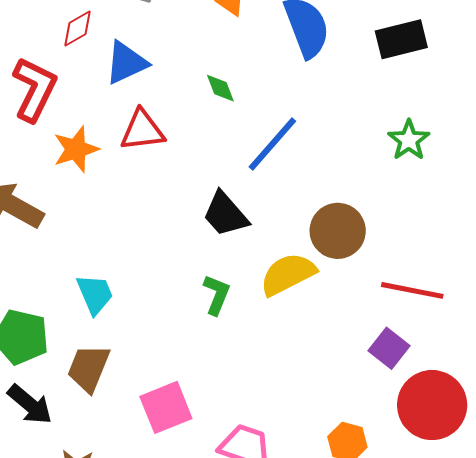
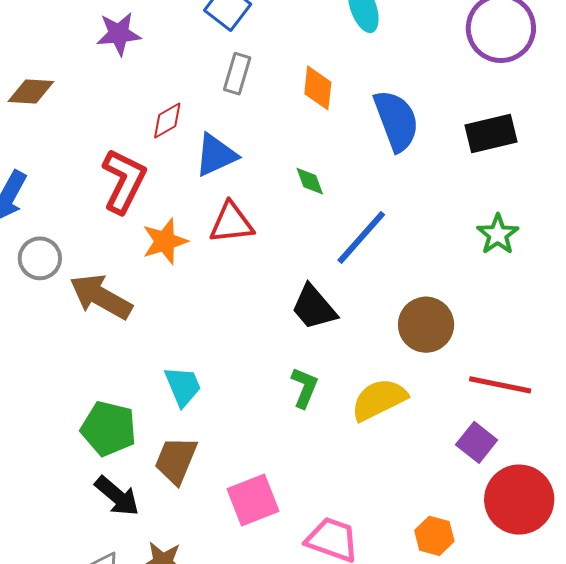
yellow semicircle: (288, 274) -> (379, 400), moved

